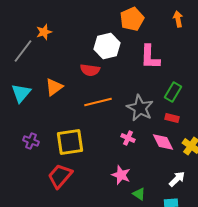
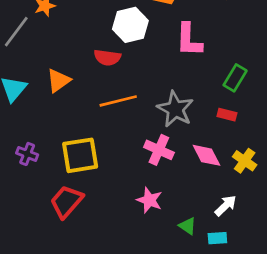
green rectangle: (173, 92) -> (235, 78), moved
red rectangle: (172, 118) -> (227, 115), moved
pink cross: (128, 138) -> (159, 150), size x1.5
green triangle: (139, 194) -> (187, 226), moved

